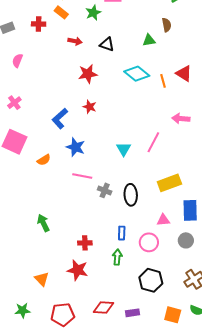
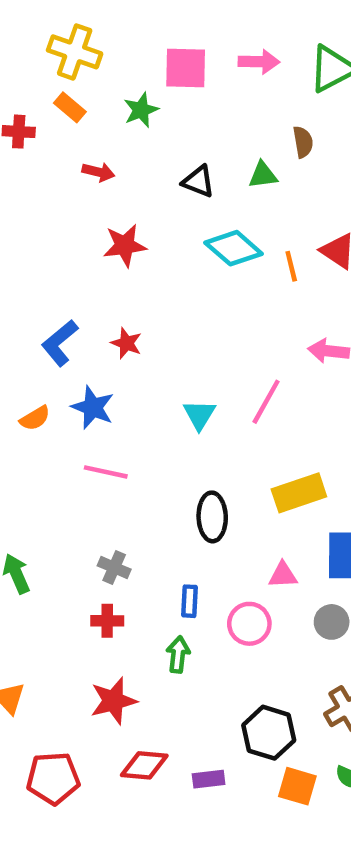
black triangle: (107, 44) -> (198, 181), moved
red star: (90, 107) -> (126, 343), moved
orange semicircle: (44, 160) -> (35, 418), moved
gray cross: (105, 190) -> (114, 568), moved
red star: (78, 270) -> (113, 701), moved, turned -30
black hexagon: (151, 280) -> (269, 733), moved

